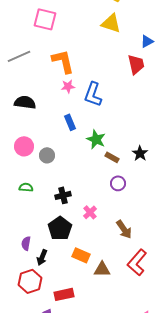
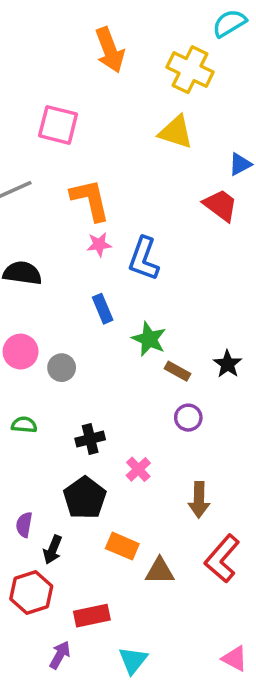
red trapezoid: (136, 64) -> (220, 205), turned -40
brown arrow: (124, 229) -> (199, 500), turned 36

